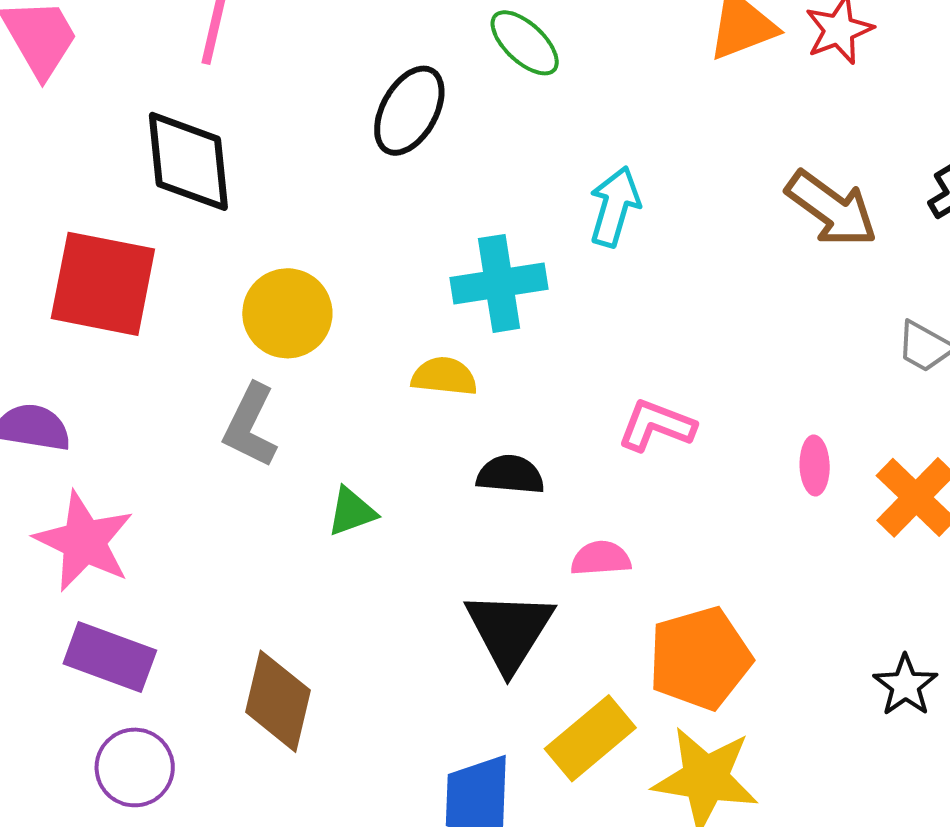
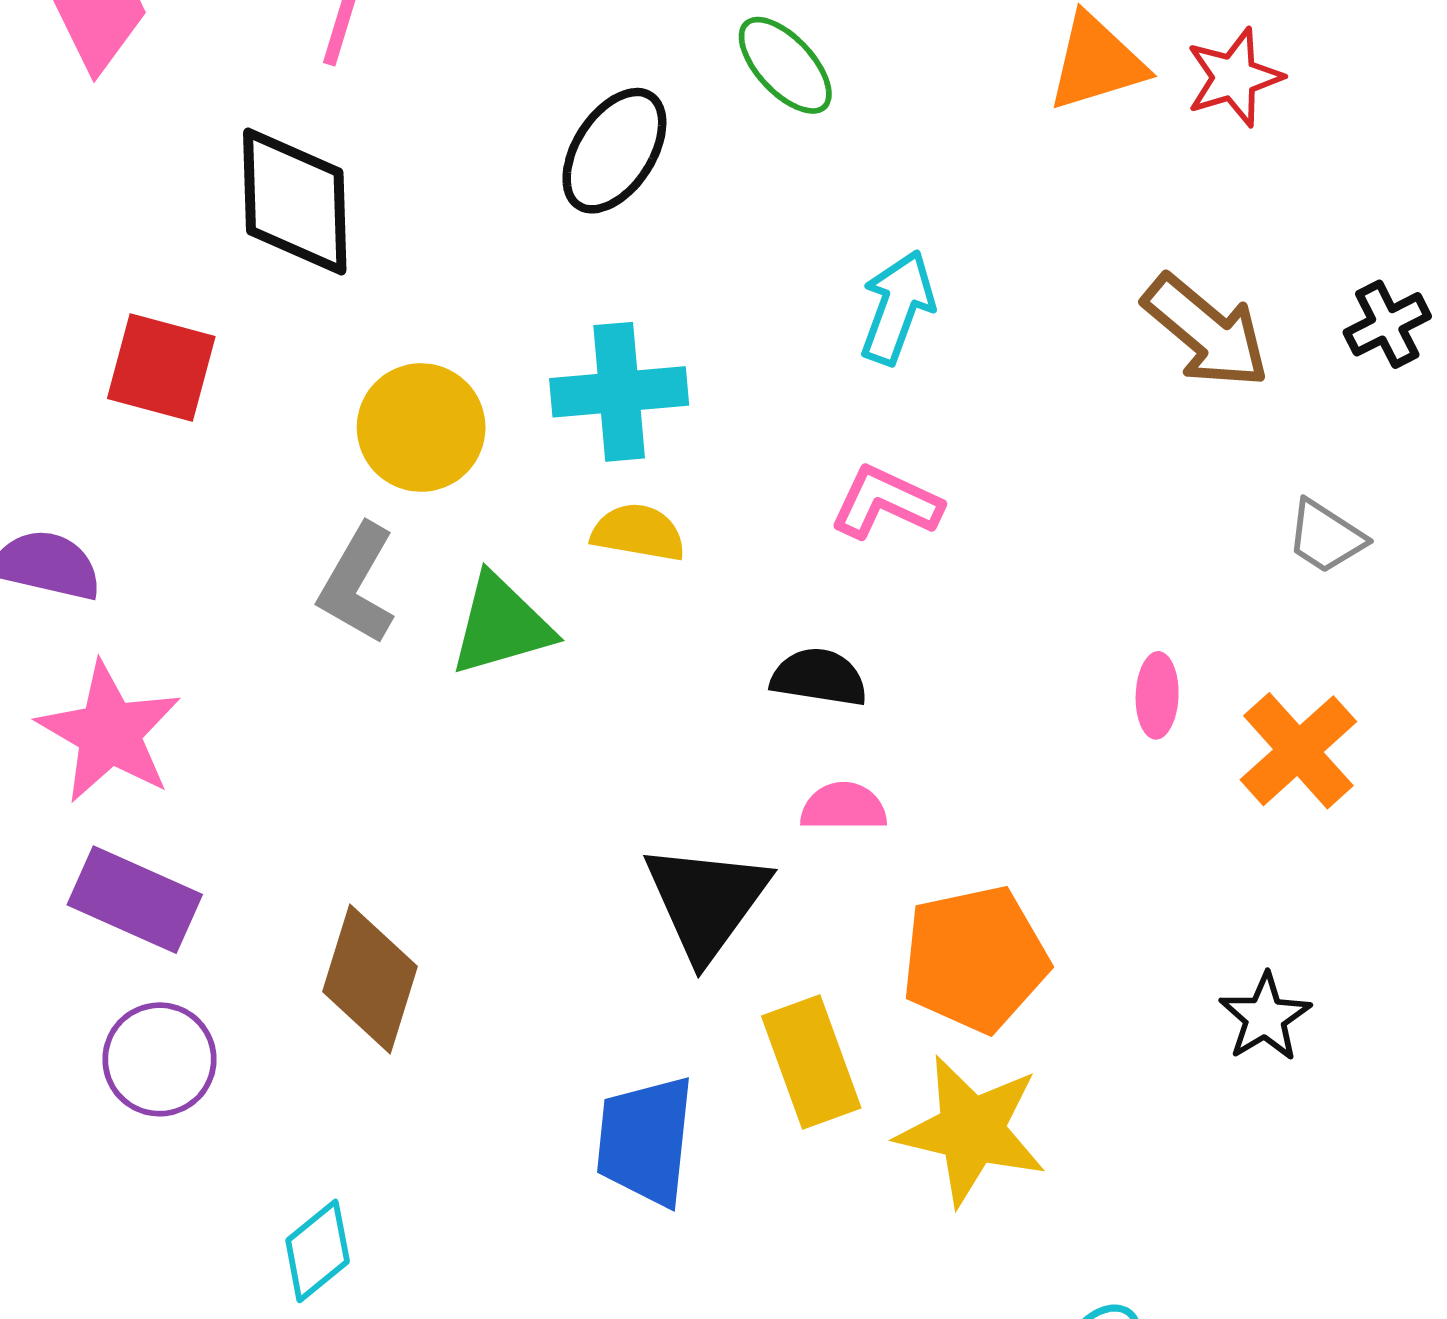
cyan cross: (499, 283) -> (619, 392), moved
red square: (103, 284) -> (161, 368), size x0.7
pink L-shape: (656, 425) -> (886, 503), moved
black semicircle: (510, 475) -> (819, 677), moved
green triangle: (352, 512) -> (501, 625), moved, size x1.5
yellow rectangle: (590, 738) -> (811, 1062), turned -74

